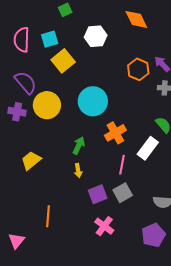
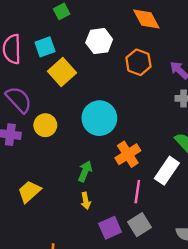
orange hexagon: (138, 69) -> (138, 62), moved
yellow circle: (47, 105) -> (45, 125), size x0.7

